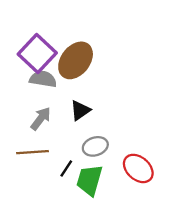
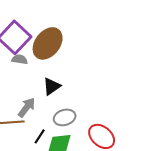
gray semicircle: (43, 79) -> (20, 59), size x0.7
gray arrow: (41, 119) -> (27, 107), moved

